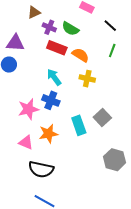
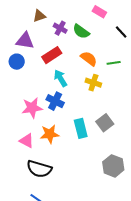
brown triangle: (34, 12) -> (39, 16), moved
red rectangle: (57, 48) -> (52, 55), moved, turned -60
green line: (112, 51) -> (114, 63), moved, turned 56

